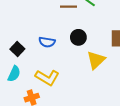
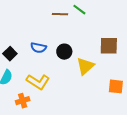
black circle: (78, 37) -> (64, 52), moved

